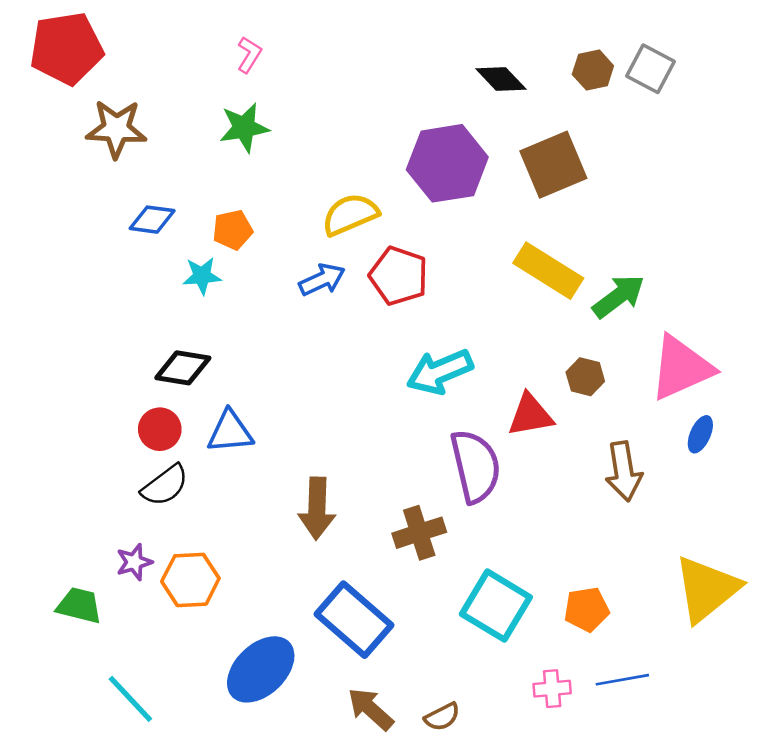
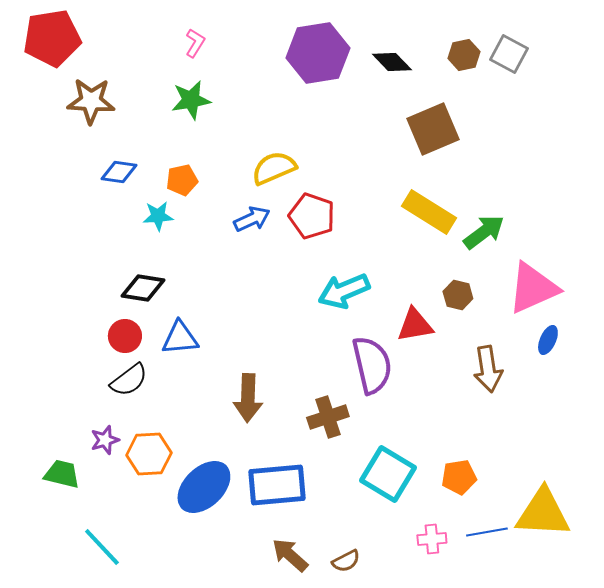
purple hexagon: (447, 163) -> (318, 53), moved
yellow triangle: (707, 589) -> (543, 513), moved, turned 42
blue rectangle: (354, 620) -> (277, 485), turned -46
blue ellipse: (261, 669) -> (204, 487), moved

